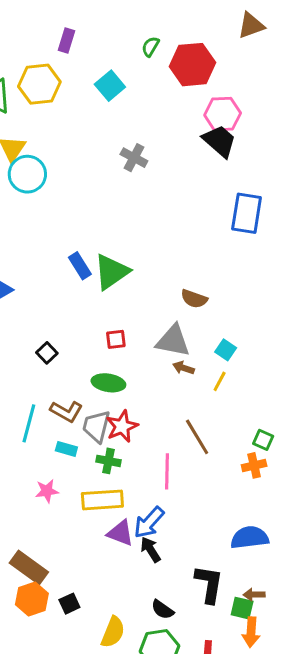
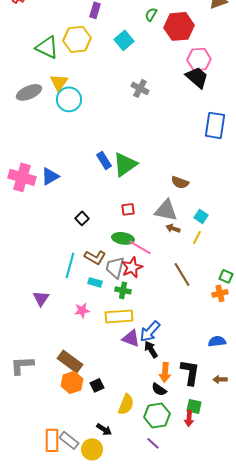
pink line: (167, 471) -> (140, 247), moved, turned -60
blue semicircle: (250, 537) -> (217, 341), size x0.7
green square: (242, 608) -> (194, 406), moved
orange arrow: (251, 632) -> (165, 372), moved

